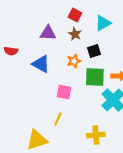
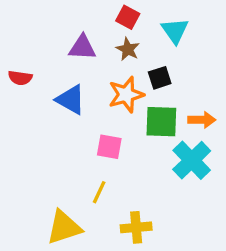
cyan triangle: (103, 23) -> (175, 31), turned -36
orange star: (74, 61) -> (126, 95), size x1.5
yellow cross: (96, 135) -> (136, 227), moved

